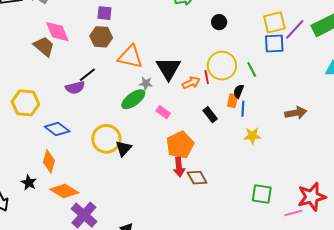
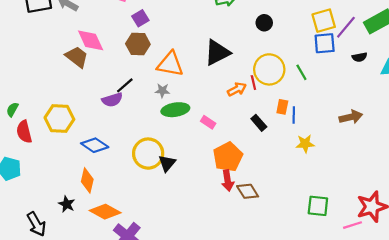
purple square: (104, 13) -> (140, 18), turned -35
black triangle: (168, 68) -> (217, 53), moved, turned 36
gray star: (146, 83) -> (162, 91), moved
black semicircle: (239, 91) -> (359, 57), moved, turned -120
green ellipse: (133, 99) -> (175, 110), turned 30

